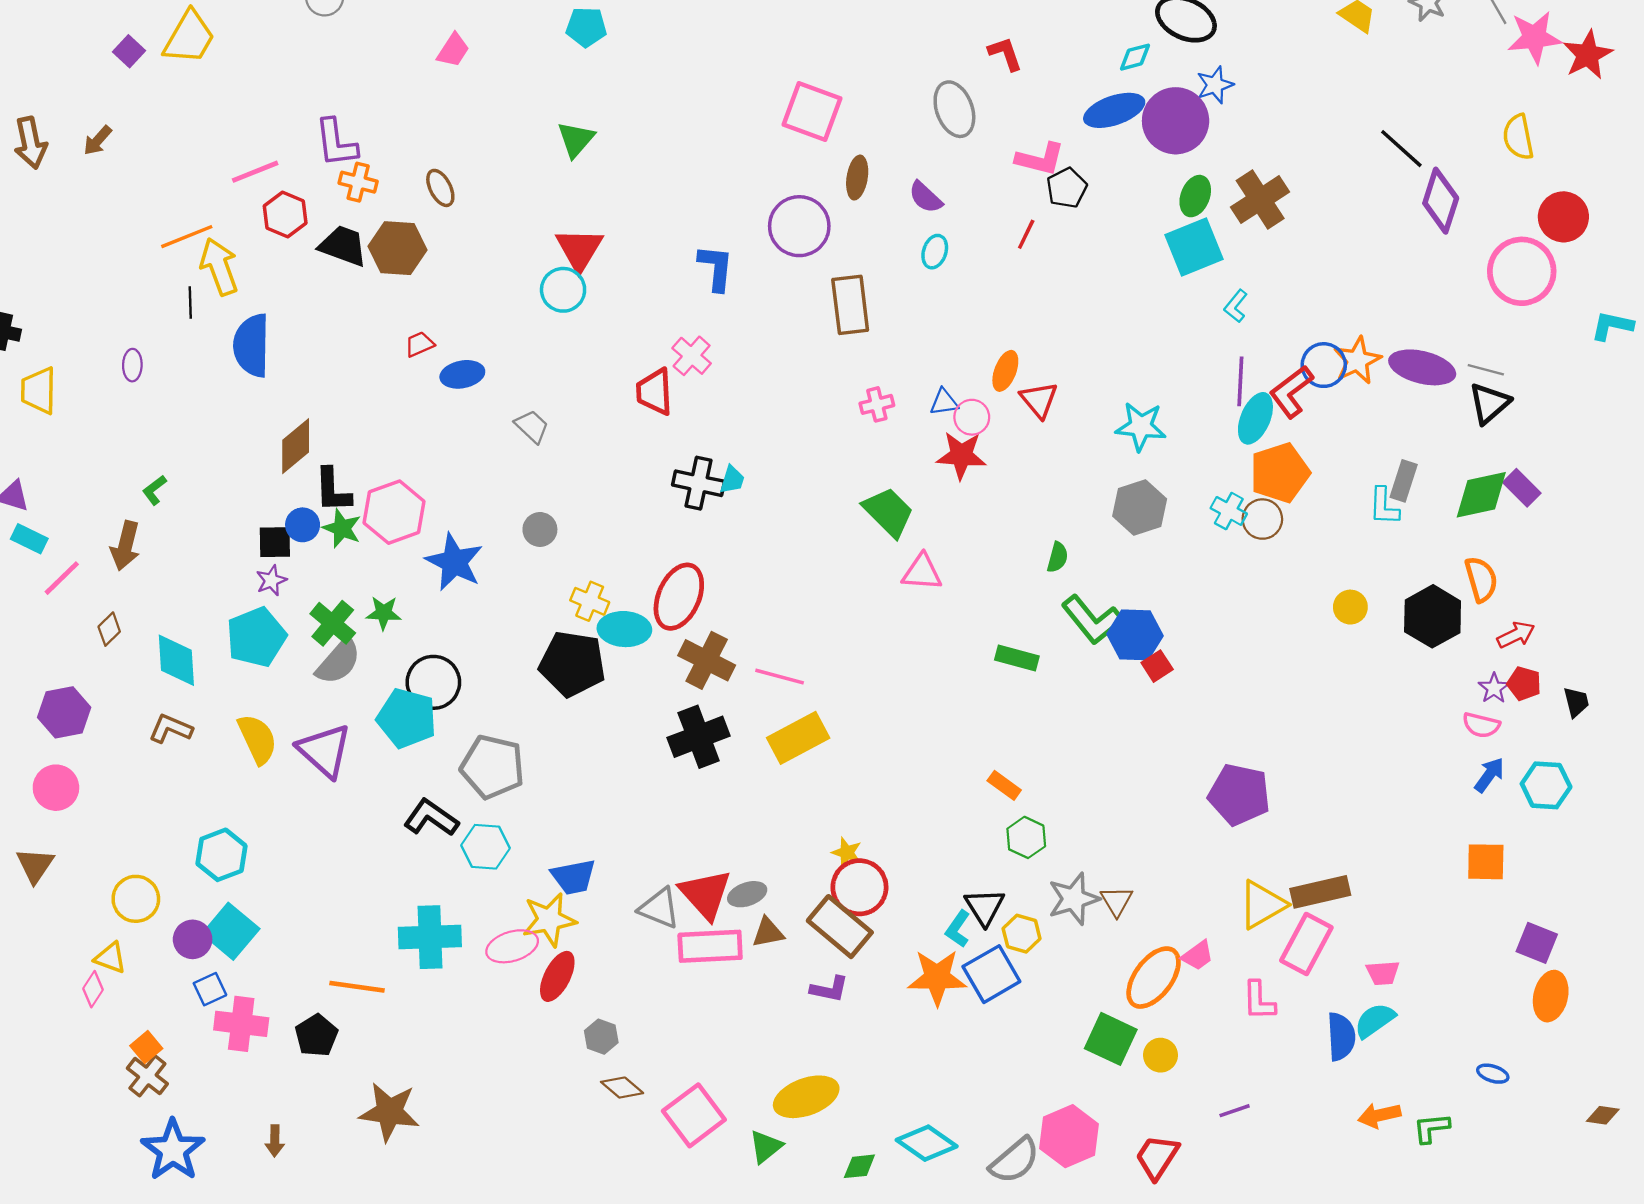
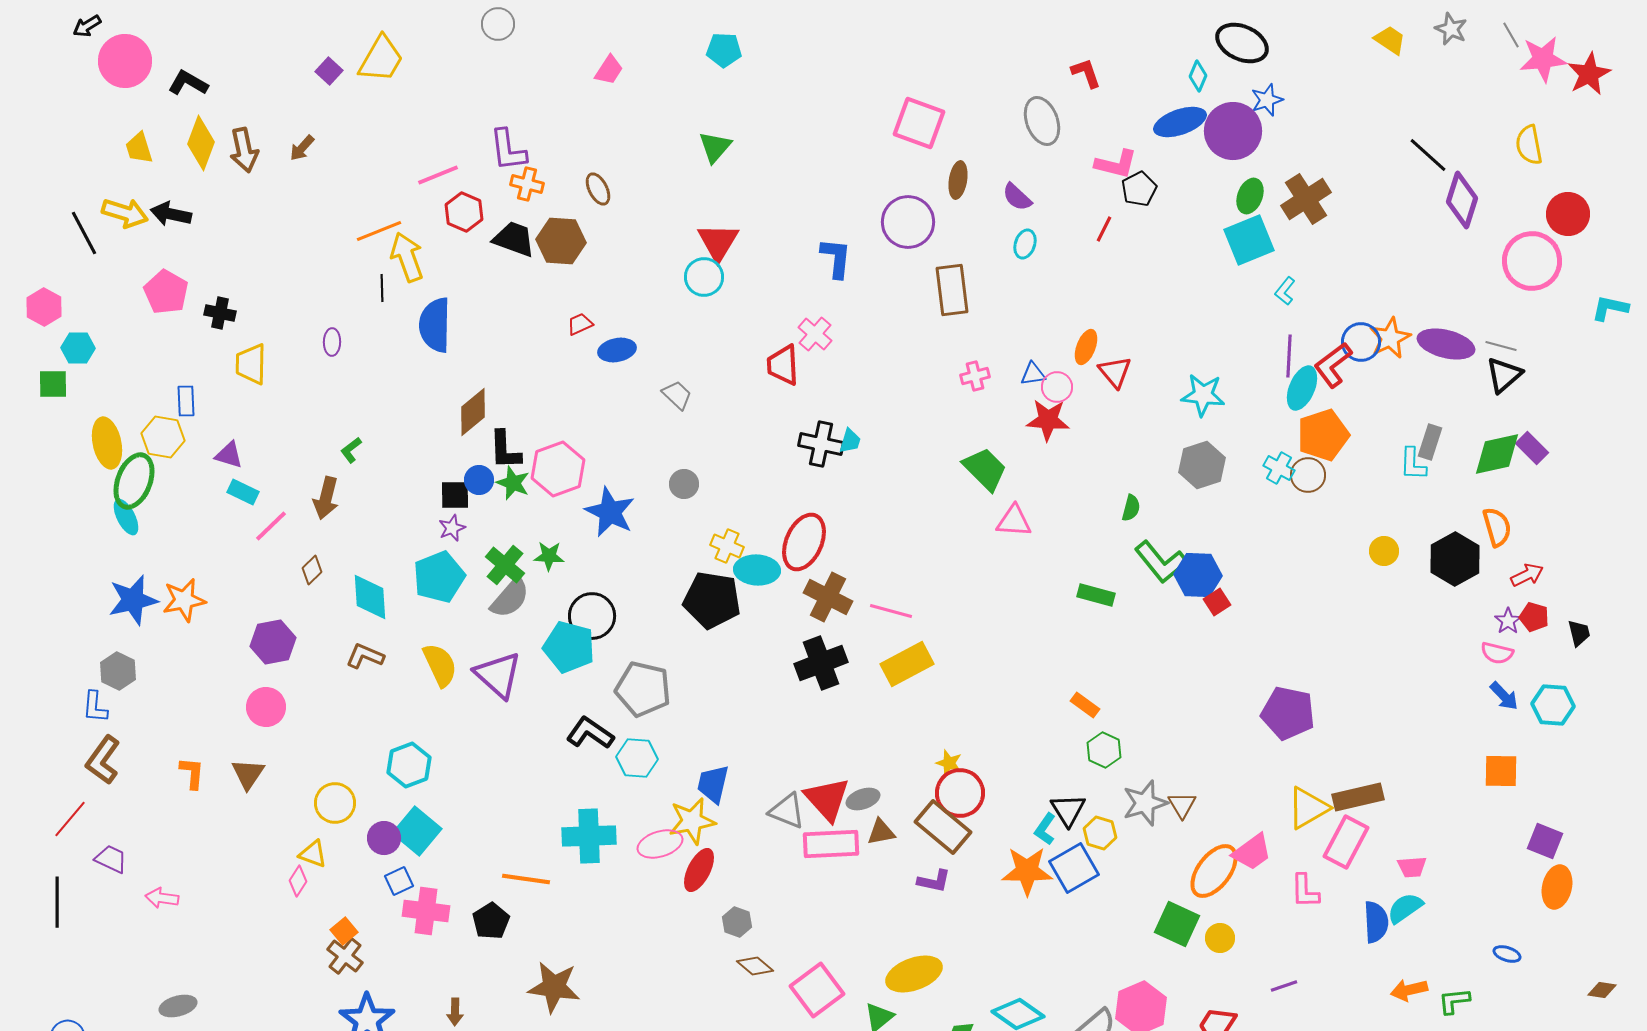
cyan diamond: (1135, 57) -> (1198, 76), turned -52
blue arrow: (1489, 775) -> (1504, 696), turned 100
blue trapezoid: (573, 877) -> (713, 784), turned 114
pink trapezoid: (1198, 956) -> (1252, 852), size x1.4

